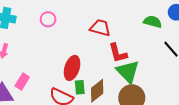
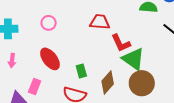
red ellipse: (72, 68) -> (50, 59), moved, turned -45
green rectangle: (80, 87) -> (81, 71), moved

